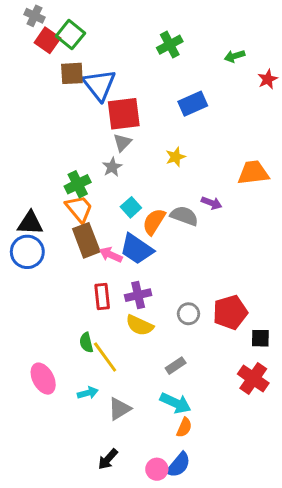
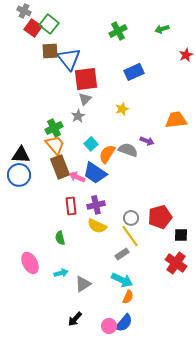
green arrow: (235, 56) -> (162, 29), moved
yellow line: (105, 357) -> (130, 236), moved

